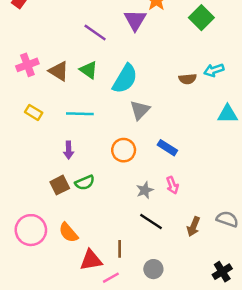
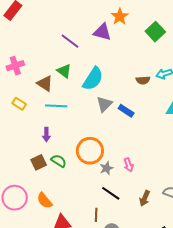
purple triangle: (135, 20) -> (102, 32), turned -48
brown triangle: (59, 71) -> (45, 83), moved
blue rectangle: (167, 148) -> (126, 111), moved
orange circle: (124, 150) -> (90, 151), moved, size x1.4
green semicircle: (85, 183) -> (59, 161), turned -126
brown line: (120, 249) -> (96, 215), moved

